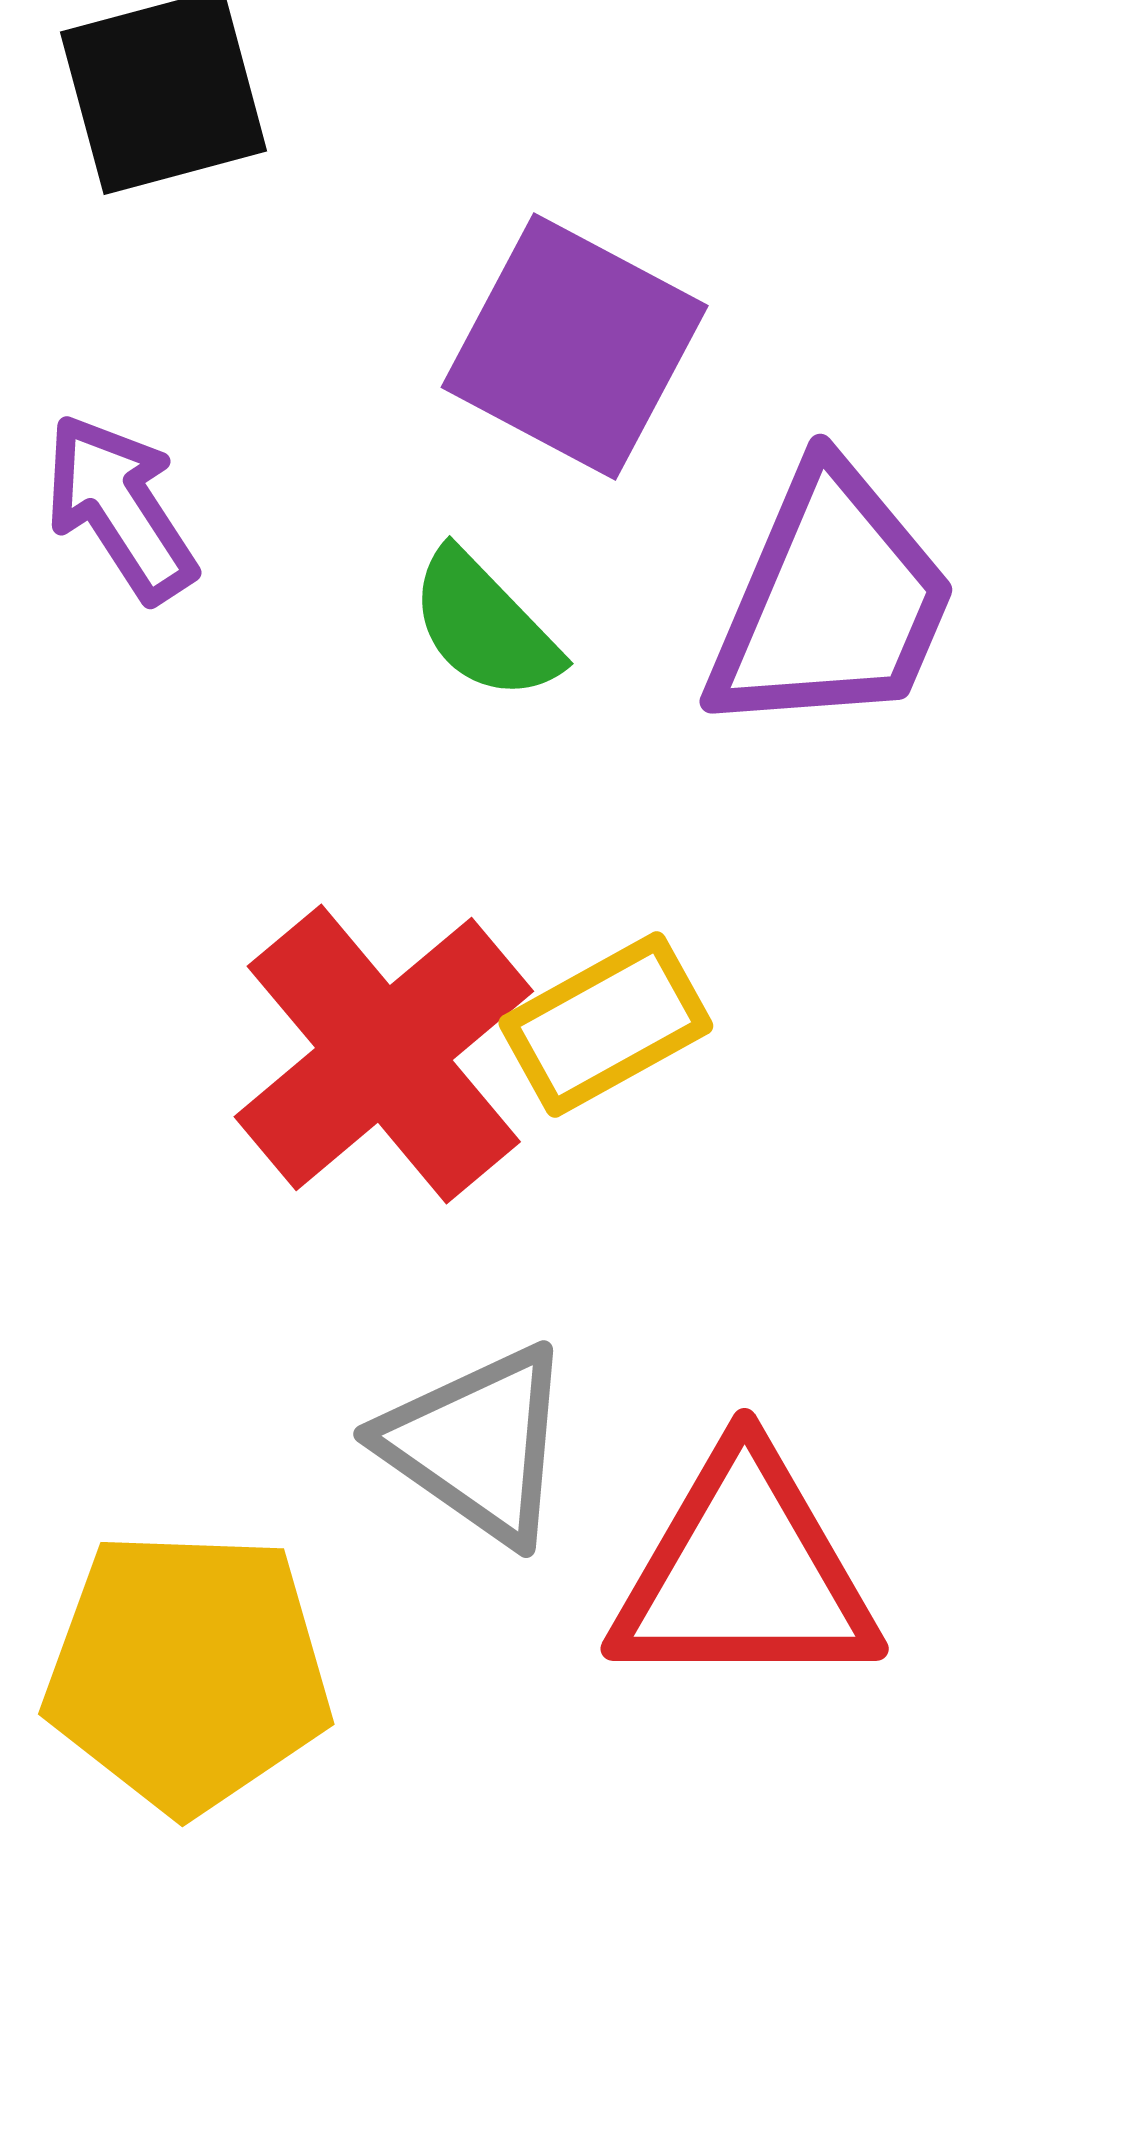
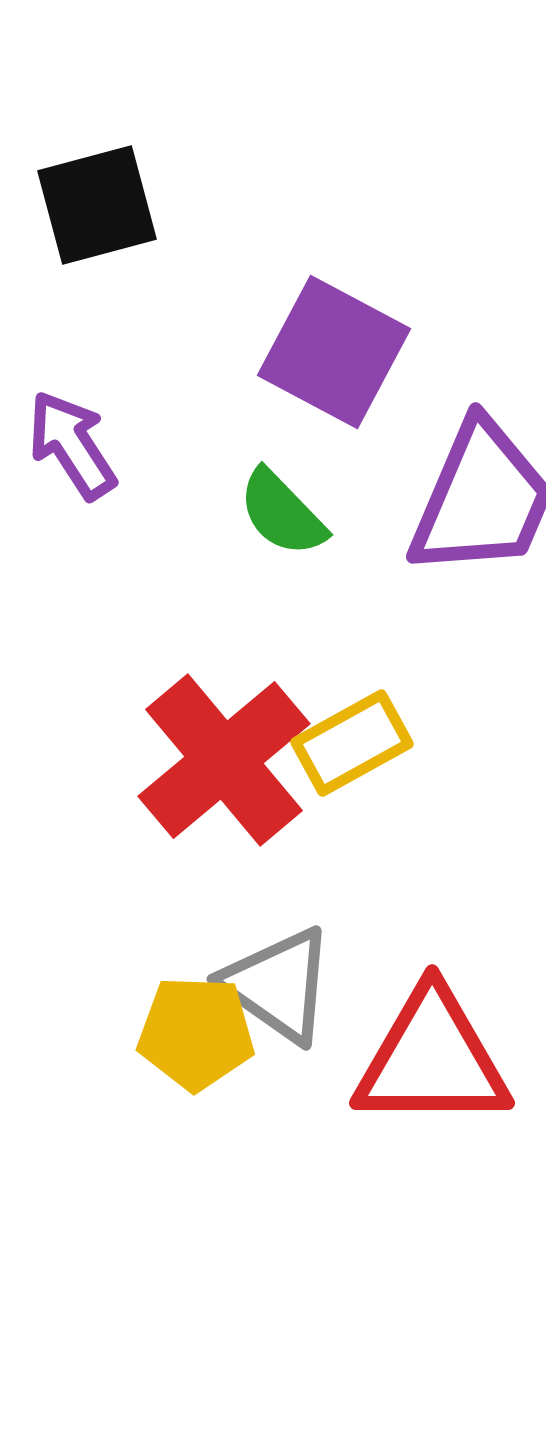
yellow pentagon: (188, 1671) -> (196, 1033), moved, size x0.7

